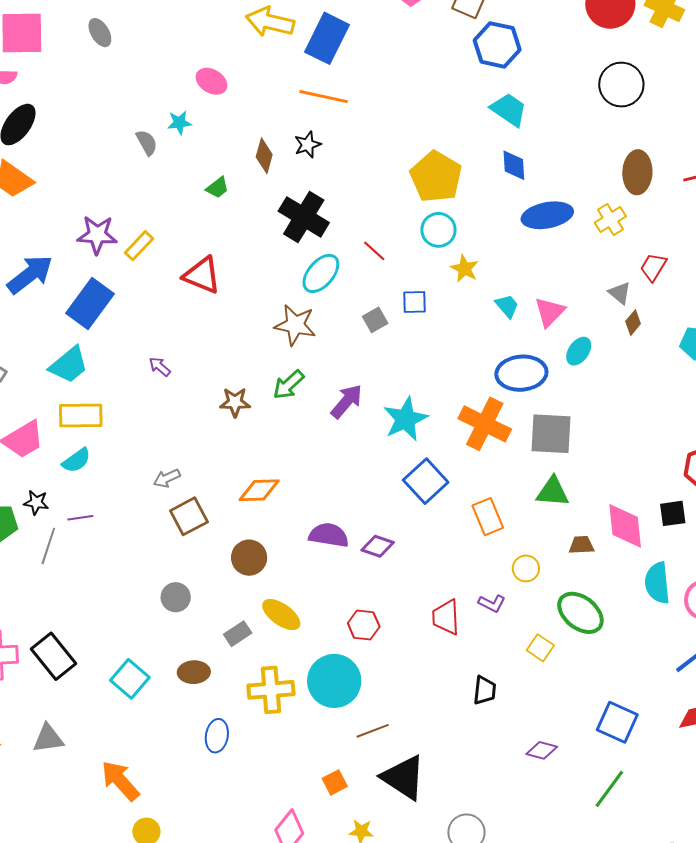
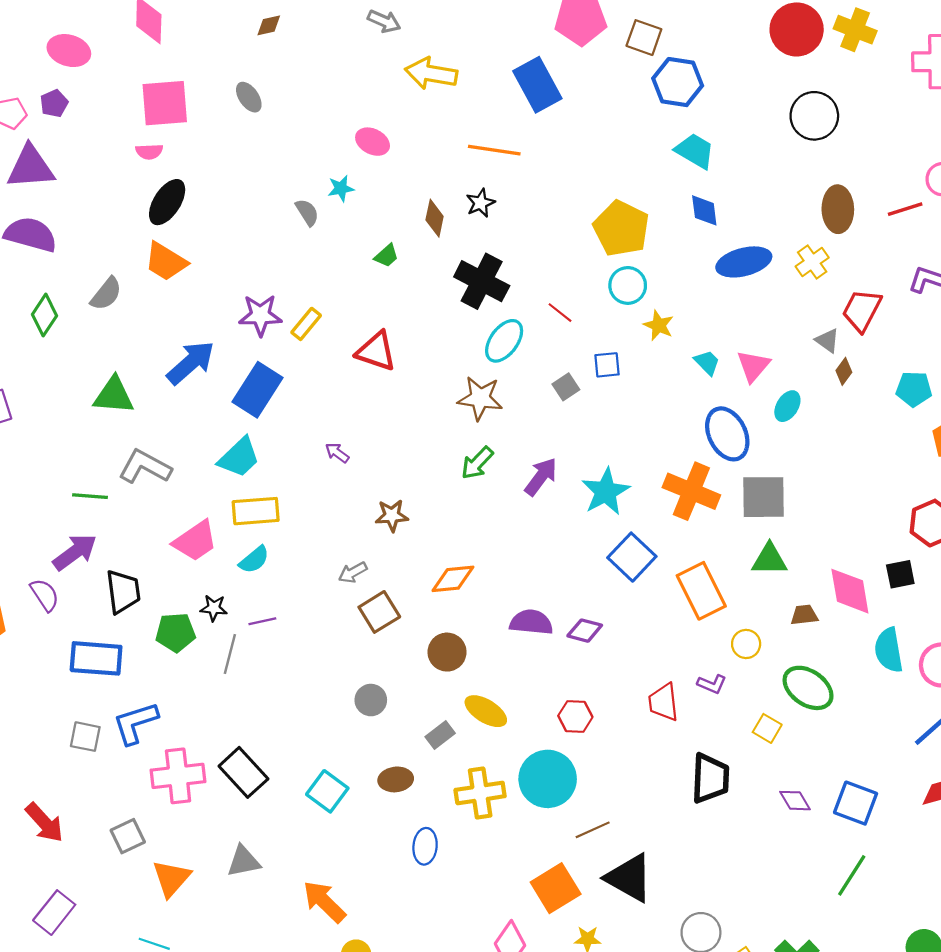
blue rectangle: (327, 38) -> (537, 85), moved, turned -51
red trapezoid: (653, 267) -> (862, 310), size x1.4
blue ellipse: (521, 373) -> (727, 434), turned 72
brown star: (235, 402) -> (392, 516), moved
orange rectangle: (488, 517) -> (701, 591), size x1.4
black trapezoid: (485, 690) -> (710, 778), size x1.6
purple diamond: (542, 750) -> (795, 801), moved, turned 48
orange square: (335, 782) -> (556, 888), size x1.8

